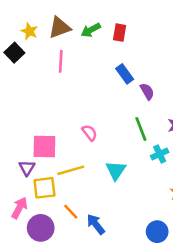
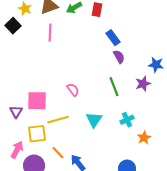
blue rectangle: (125, 74) -> (113, 38), moved
cyan cross: (160, 154) -> (127, 120), moved
purple triangle: (27, 168) -> (16, 112), moved

